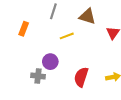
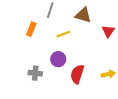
orange rectangle: (24, 29) -> (31, 29), moved
purple circle: (50, 62) -> (58, 59), moved

